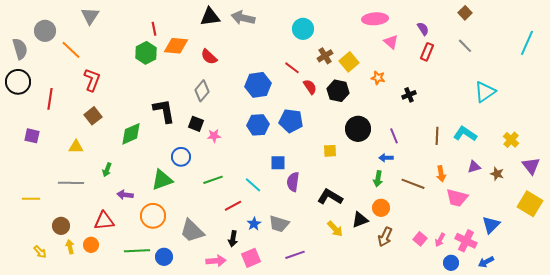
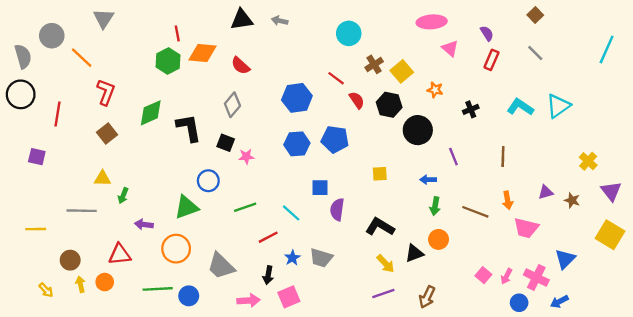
gray arrow: (243, 18) -> (280, 21), size x0.6
black circle: (358, 129) -> (418, 130), moved
green diamond: (131, 134) -> (151, 113), moved
cyan L-shape: (465, 134) -> (520, 107), moved
yellow triangle: (76, 147) -> (102, 178), moved
blue arrow: (386, 158) -> (428, 180), moved
brown arrow: (385, 237) -> (427, 297), moved
purple line: (295, 255) -> (383, 294), moved

